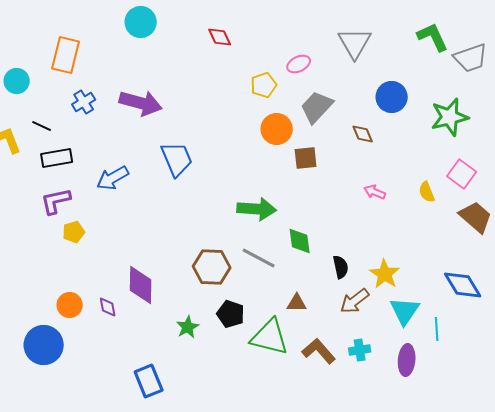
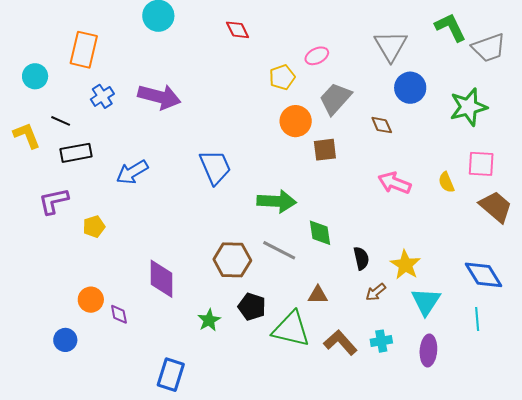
gray triangle: (355, 43) -> (391, 46), moved
blue trapezoid: (177, 159) -> (215, 167), moved
pink square: (462, 174) -> (481, 164), turned -32
pink arrow: (375, 192) -> (394, 183), size x1.5
purple L-shape: (56, 201) -> (54, 201), moved
brown arrow: (355, 301) -> (376, 292), size x0.7
purple diamond: (108, 307) -> (119, 314), moved
cyan line: (437, 329) -> (477, 319), moved
blue circle: (44, 345) -> (65, 340), size x0.6
blue rectangle: (149, 381) -> (171, 375), turned 40

